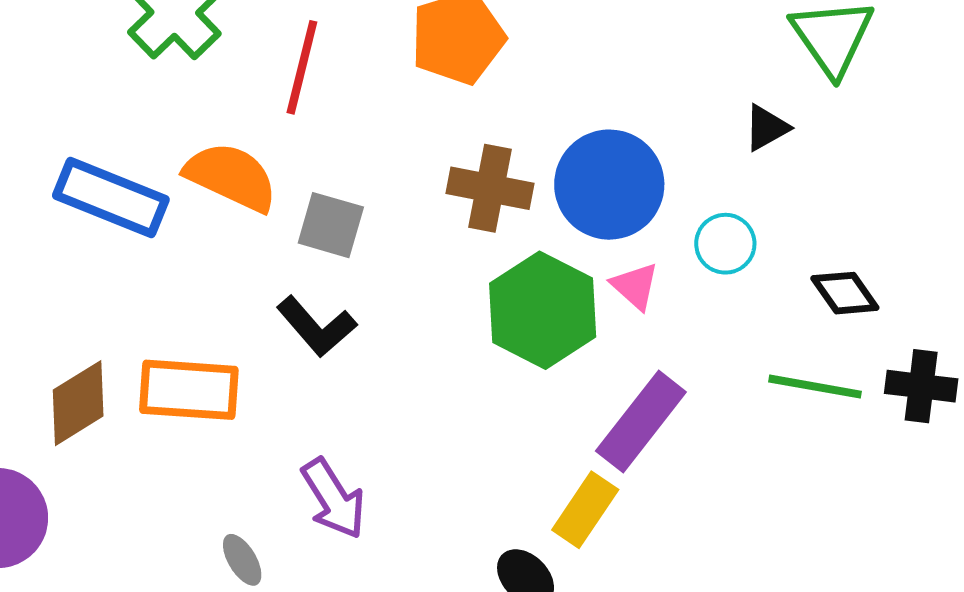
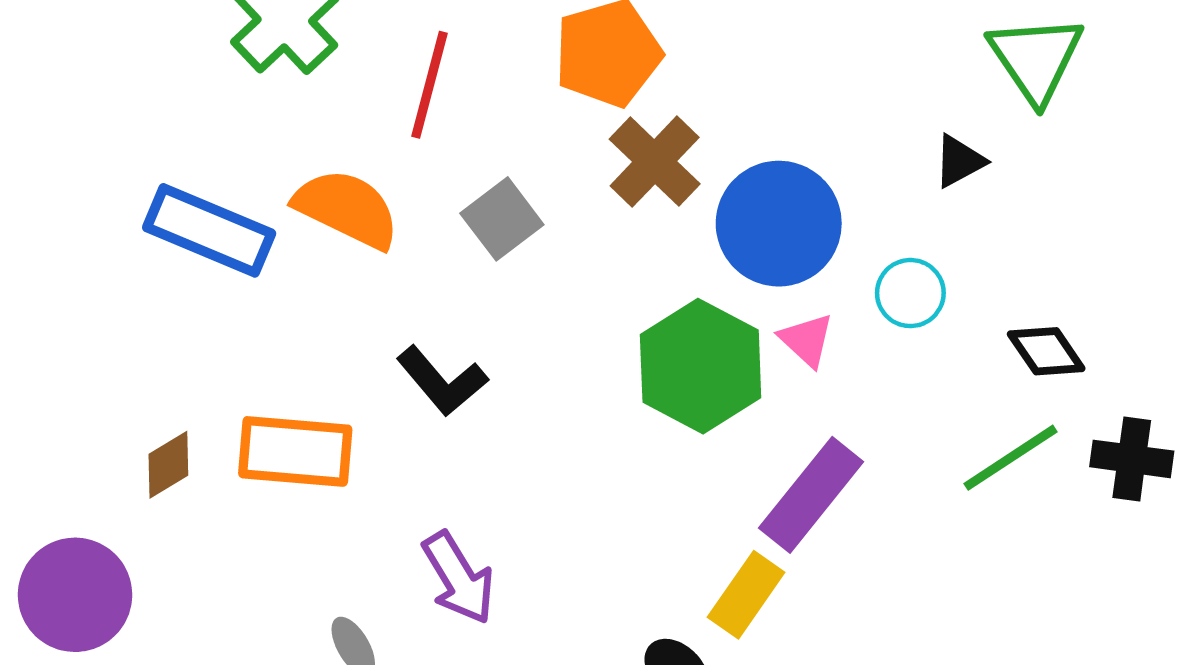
brown cross: (490, 188) -> (655, 162), moved, turned 32
gray square: (331, 225) -> (502, 219), moved, turned 36
green line: (815, 387) -> (1011, 458), turned -44
brown diamond: (78, 403) -> (168, 465), size x0.7

